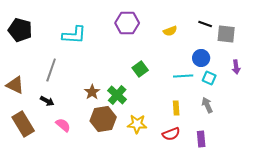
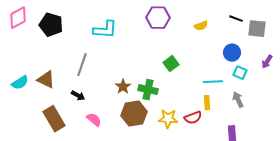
purple arrow: (236, 67) -> (267, 62), turned 40
cyan line: (183, 76) -> (213, 82), moved
green cross: (117, 95) -> (148, 90), turned -30
red semicircle: (171, 134) -> (193, 118), moved

